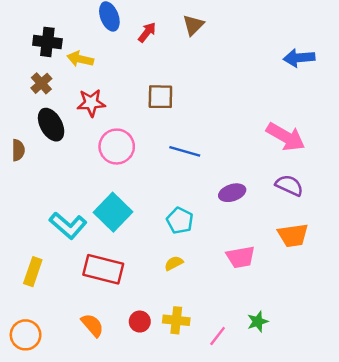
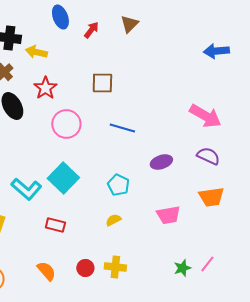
red star: (91, 103) -> (45, 88), turned -30
red rectangle: (103, 269) -> (55, 225), size x0.6
pink line: (218, 336) -> (207, 264), moved

